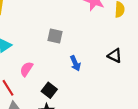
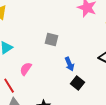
black square: (49, 90) -> (78, 83), moved

